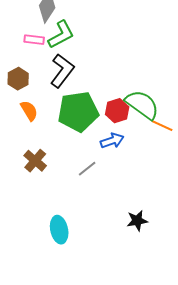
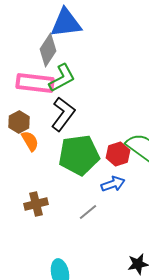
pink rectangle: (34, 40) -> (35, 83), size x1.8
orange semicircle: (29, 111) -> (30, 141), moved
brown cross: (35, 161) -> (36, 204), turned 35

